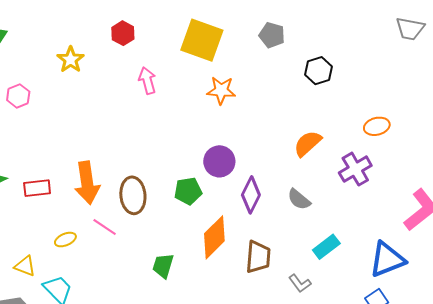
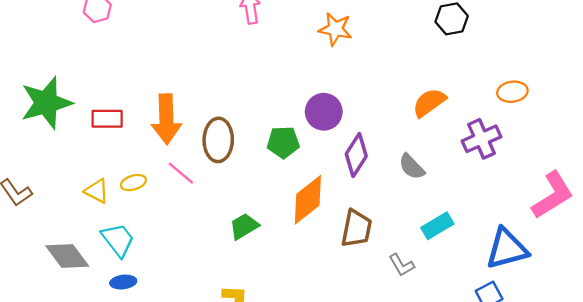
yellow triangle: (25, 266) -> (97, 191), moved
green trapezoid: (163, 266) -> (244, 226), turned 36

